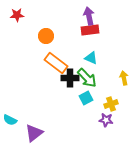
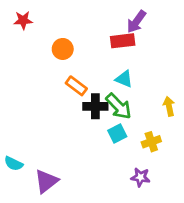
purple arrow: (89, 16) -> (136, 22), moved, turned -132
orange rectangle: (56, 63) -> (76, 86), size x0.7
purple star: (106, 120) -> (140, 177), moved

